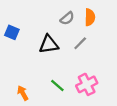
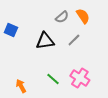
orange semicircle: (90, 17) -> (83, 16), turned -35
pink cross: (87, 84) -> (80, 78), turned -30

